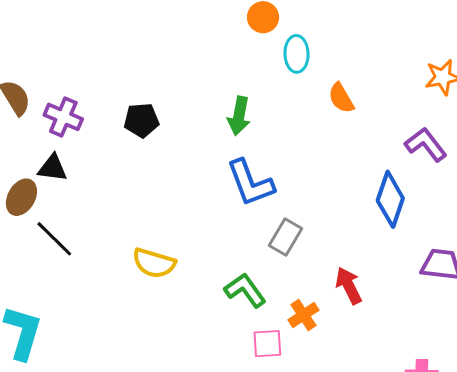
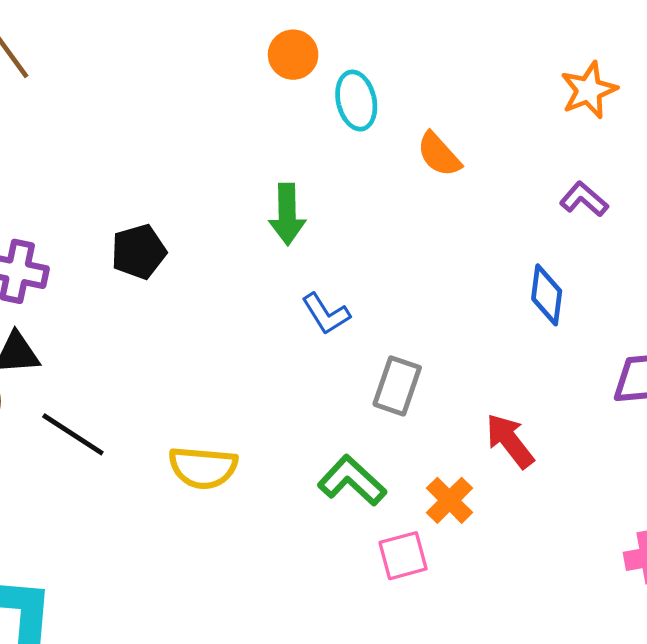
purple L-shape: (426, 145) -> (584, 199), size x0.7
blue L-shape: (250, 183) -> (326, 314), size x0.6
blue diamond: (390, 199) -> (547, 295), size x0.7
black line: (54, 239) -> (73, 434), moved

